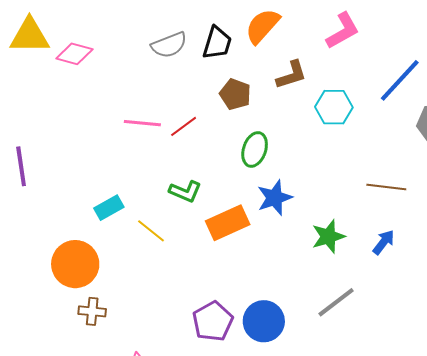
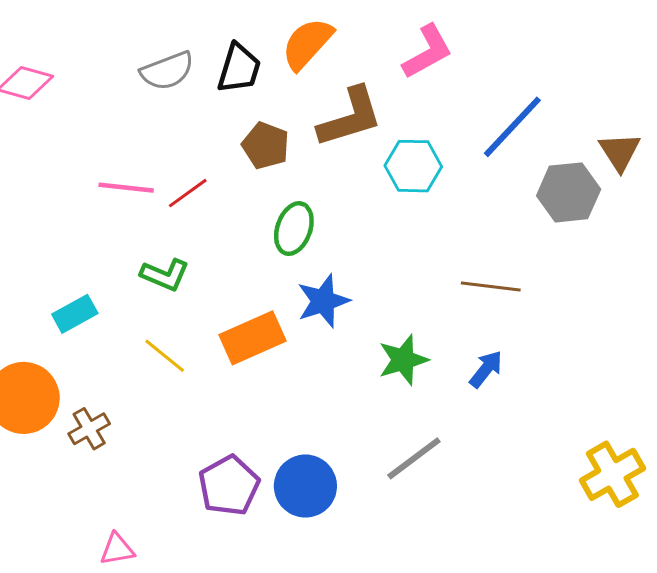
brown L-shape: (291, 75) -> (350, 117), size x1.4
green L-shape: (185, 191) -> (165, 275), moved
yellow line: (151, 231) -> (165, 356), moved
brown cross: (92, 311) -> (89, 429), moved, turned -36

